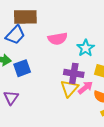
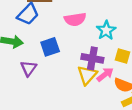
blue square: (22, 68) -> (50, 47), moved
purple triangle: (11, 98) -> (29, 68), moved

